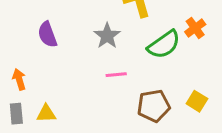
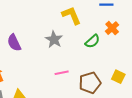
green semicircle: (164, 45) -> (92, 41), size x0.7
pink line: (116, 75) -> (62, 73), moved

